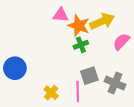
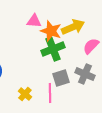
green cross: (81, 45) -> (53, 49), size x1.6
gray cross: (115, 83) -> (85, 74), moved

